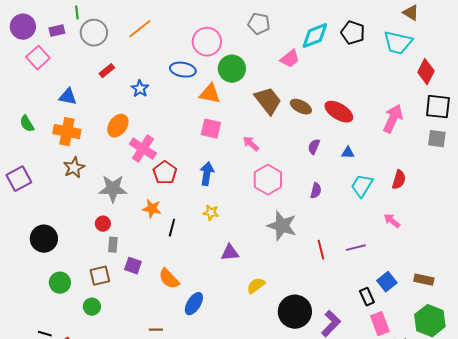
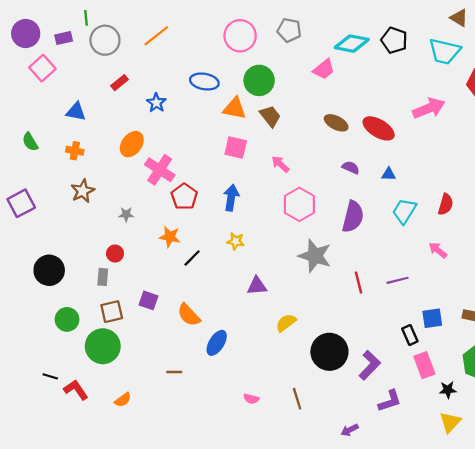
cyan diamond: (315, 36) -> (352, 44), turned 32
pink circle: (207, 42) -> (240, 36), moved
brown trapezoid: (268, 101) -> (270, 116), moved, size x0.7
pink arrow: (393, 119) -> (429, 108), moved, turned 44
orange cross: (67, 132) -> (75, 151), size x0.6
purple semicircle: (314, 147) -> (351, 168), turned 91
gray star: (113, 189) -> (126, 214), size x0.5
purple semicircle: (316, 191) -> (353, 217), size x1.8
black line: (172, 228) -> (192, 258), turned 30
gray rectangle: (113, 245) -> (103, 277), moved
blue square: (387, 282) -> (432, 318), turned 30
green circle: (92, 307) -> (103, 346), size x1.8

